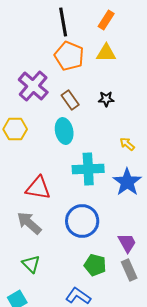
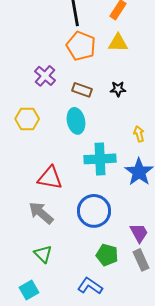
purple cross: (33, 86) -> (45, 76), size x0.7
brown rectangle: (70, 100) -> (82, 90), turned -36
yellow arrow: (127, 144) -> (139, 134), turned 35

